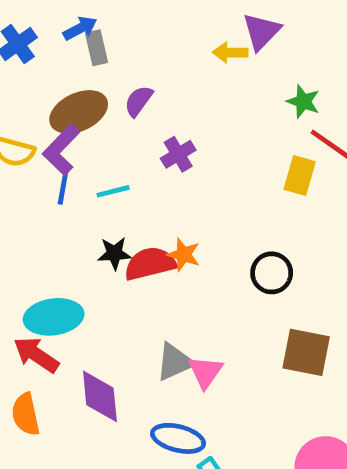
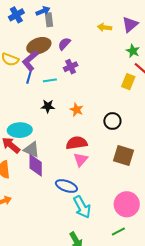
purple triangle: (262, 32) -> (130, 24), moved
purple cross: (178, 154) -> (71, 67), moved
red semicircle: (150, 264) -> (77, 143), moved
gray triangle: (175, 362) -> (32, 150), moved, turned 42

